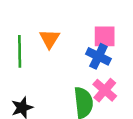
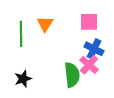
blue cross: (98, 56) -> (94, 49), moved

